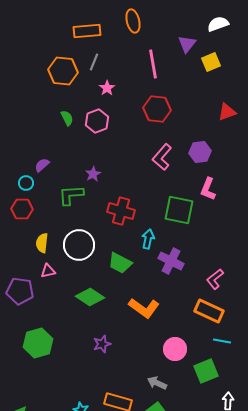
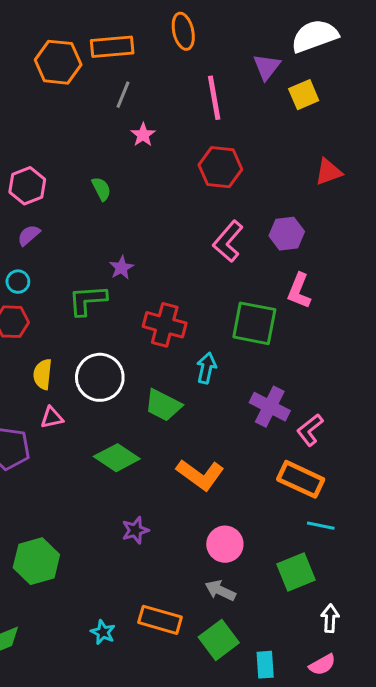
white semicircle: (218, 24) -> (315, 36), size x1.4
orange hexagon: (63, 71) -> (58, 62), moved
green semicircle: (67, 118) -> (101, 189), moved
pink hexagon: (97, 121) -> (27, 186), moved
purple semicircle: (42, 165) -> (29, 235), moved
purple cross: (171, 261) -> (270, 407), moved
green hexagon: (38, 343) -> (36, 561), moved
pink circle: (175, 349) -> (225, 544), moved

